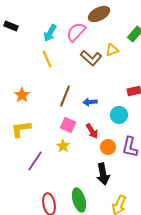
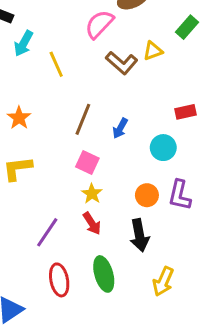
cyan arrow: (50, 33) -> (23, 43), moved
blue arrow: (90, 102) -> (120, 128), turned -56
red arrow: (92, 131) -> (92, 223), moved
yellow star: (63, 146) -> (92, 194), moved
purple line: (35, 161) -> (47, 232), moved

